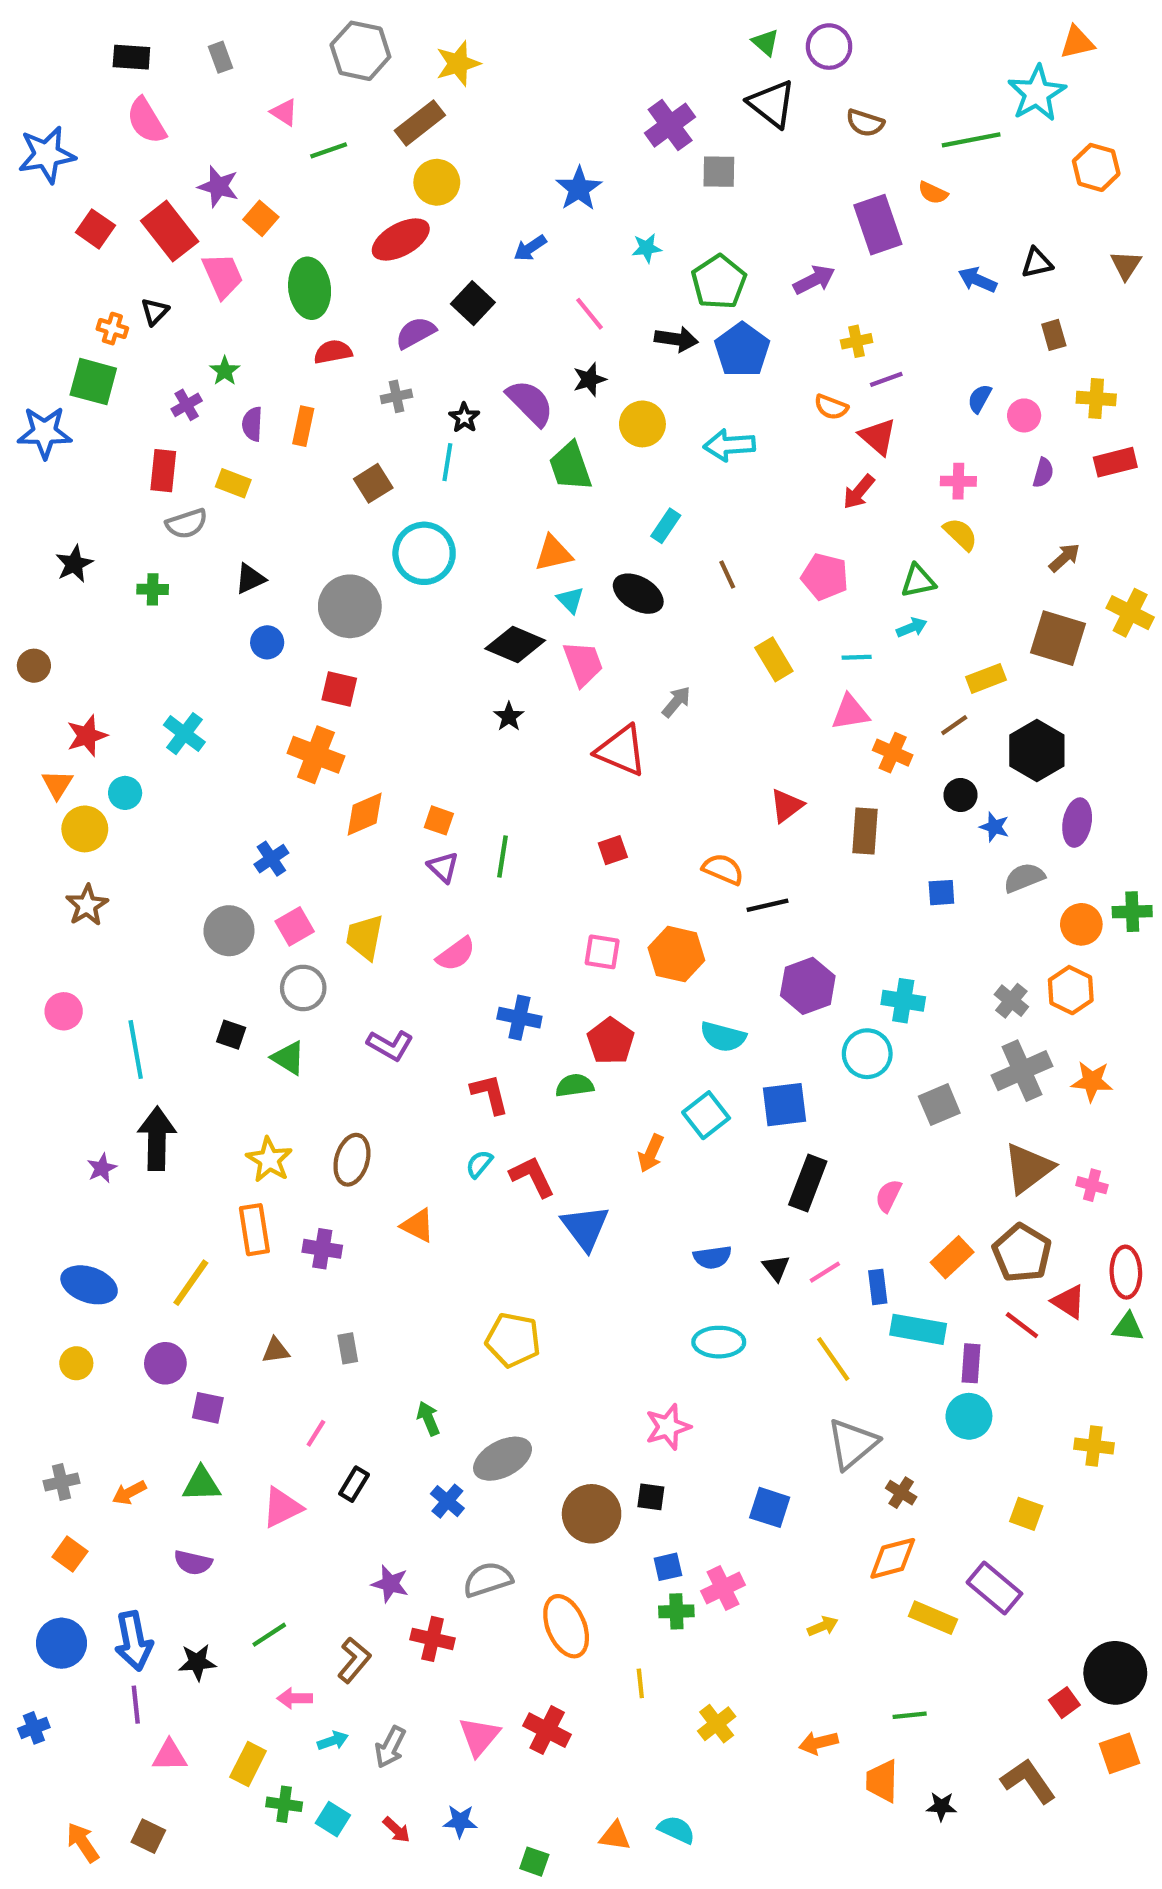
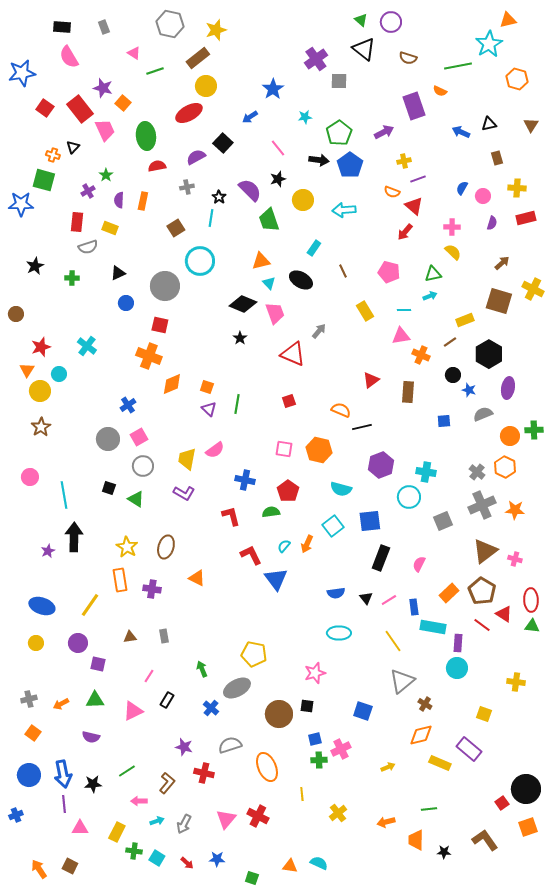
yellow trapezoid: (365, 937) -> (187, 459), moved
cyan semicircle: (479, 1164) -> (284, 546), moved
yellow pentagon: (513, 1340) -> (254, 654), moved

